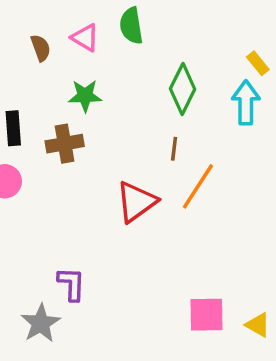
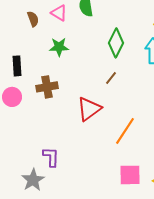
brown cross: (65, 144) -> (47, 87), moved
brown line: (174, 149) -> (111, 78), turned 32
orange line: (198, 186) -> (125, 131), moved

